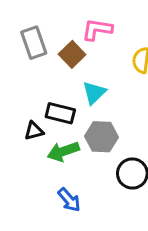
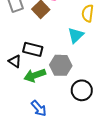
cyan triangle: (94, 93) -> (76, 35), moved
black triangle: (34, 131) -> (15, 61), turned 48

